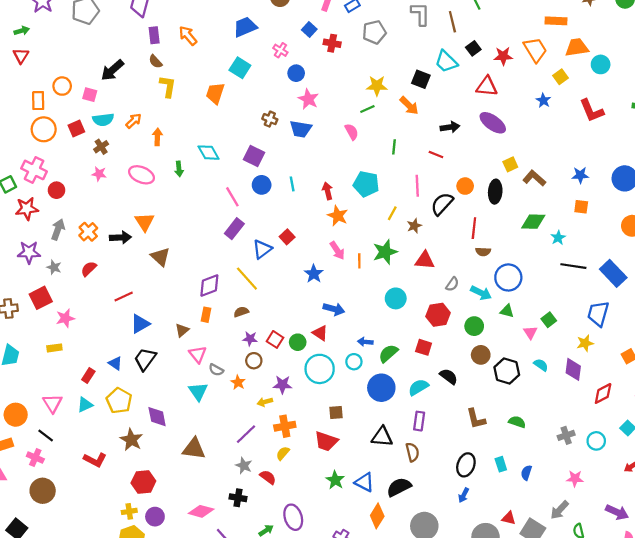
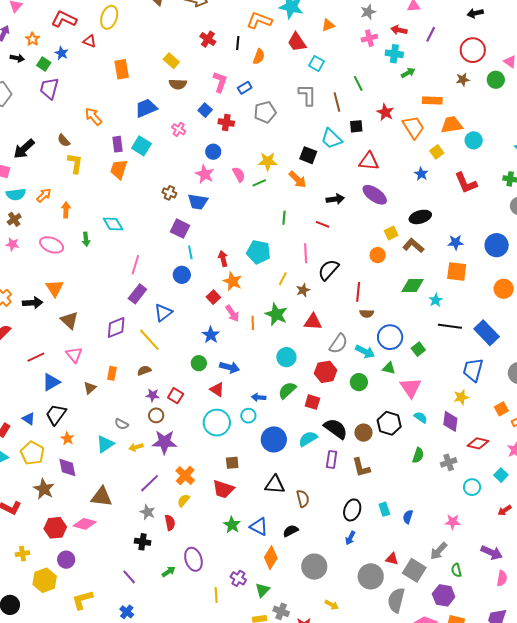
purple rectangle: (154, 35) -> (118, 144), moved
black square: (473, 48) -> (356, 126), turned 32
red star: (503, 56) -> (385, 112), moved, turned 30
blue circle: (296, 73) -> (213, 152), moved
pink semicircle: (352, 132) -> (239, 174), moved
purple square: (254, 156) -> (180, 229), moved
blue circle: (262, 185) -> (182, 275), moved
orange circle: (465, 186) -> (378, 255), moved
black ellipse: (495, 192) -> (420, 217), moved, turned 70
pink line: (232, 197) -> (135, 265), turned 48
orange square: (581, 207) -> (457, 272), size x1.5
red square: (287, 237) -> (213, 297), moved
green star: (385, 252) -> (276, 314), turned -30
gray semicircle: (452, 284) -> (338, 344), size x1.5
purple diamond: (209, 286) -> (116, 327), moved
green square: (549, 320) -> (418, 349), moved
pink triangle: (530, 332) -> (411, 388), size x1.6
green circle: (298, 342) -> (199, 363), moved
green semicircle: (388, 353) -> (287, 390), moved
pink triangle: (198, 354) -> (74, 355), moved
brown circle: (481, 355) -> (363, 433), moved
black semicircle: (449, 376) -> (336, 429), size x1.4
orange star: (238, 382) -> (67, 438), moved
purple star: (282, 385) -> (164, 442), moved, size x1.4
cyan triangle: (198, 391) -> (105, 444), turned 30
red diamond: (603, 393) -> (478, 443), turned 40
yellow arrow: (265, 402) -> (136, 447), moved
purple rectangle: (419, 421) -> (332, 459), moved
green semicircle: (517, 422) -> (418, 455), moved, turned 91
orange cross: (285, 426) -> (185, 476), turned -36
gray cross: (566, 435) -> (449, 462), moved
red semicircle: (268, 477) -> (170, 523), turned 42
black semicircle: (399, 487) -> (291, 531), size x0.7
yellow cross: (129, 511) -> (22, 554), moved
pink diamond: (201, 511) -> (85, 524), moved

